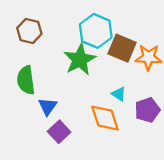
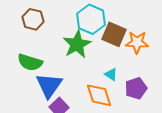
green semicircle: (26, 80) -> (30, 62), turned -65
blue triangle: (48, 107) -> (49, 85), size x1.6

